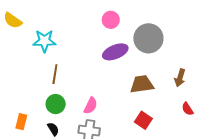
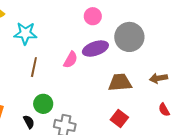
brown arrow: (180, 78) -> (158, 78), turned 60
green circle: (56, 104) -> (43, 104), moved
pink semicircle: (91, 106) -> (71, 60), moved

